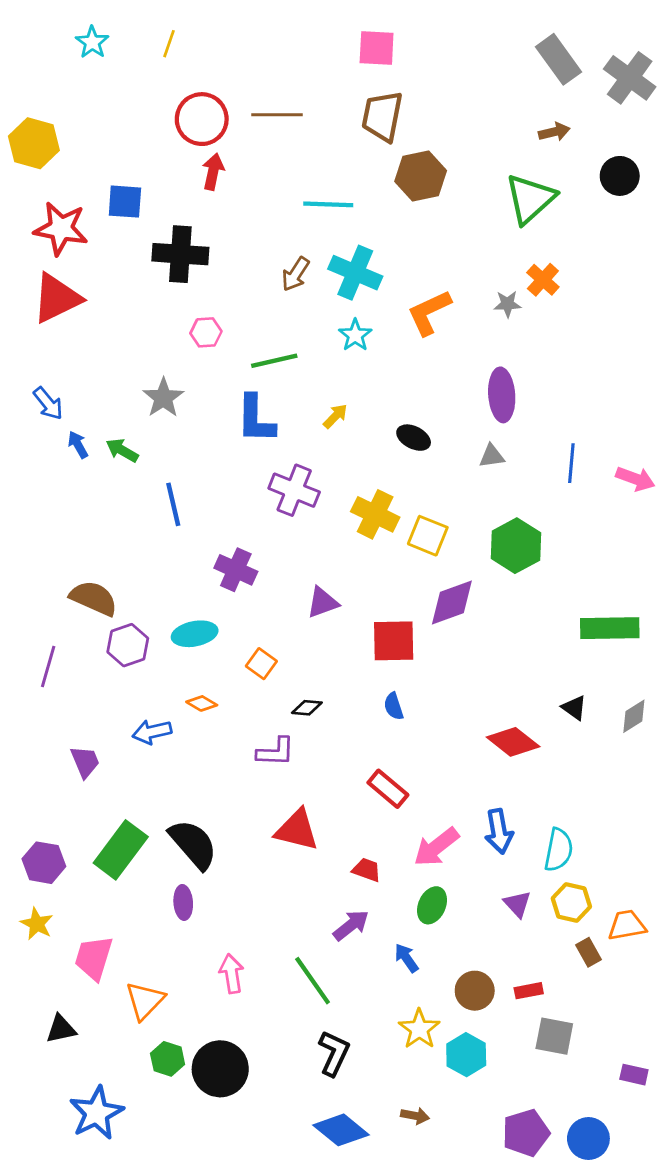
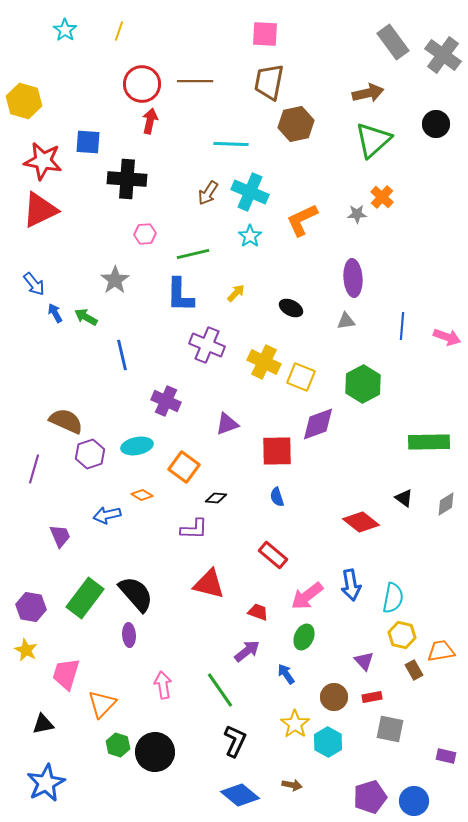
brown arrow: (554, 132) -> (368, 93), moved, size x1.4
orange square: (261, 664) -> (184, 467), size x1.4
purple triangle: (517, 904) -> (364, 661), moved
blue star: (96, 1113) -> (46, 783), moved

